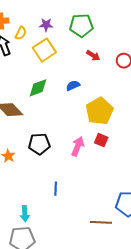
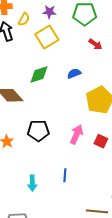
red square: (101, 140) -> (101, 141), moved
blue line: (56, 189) -> (65, 175), moved
cyan arrow: (25, 214) -> (32, 183), moved

